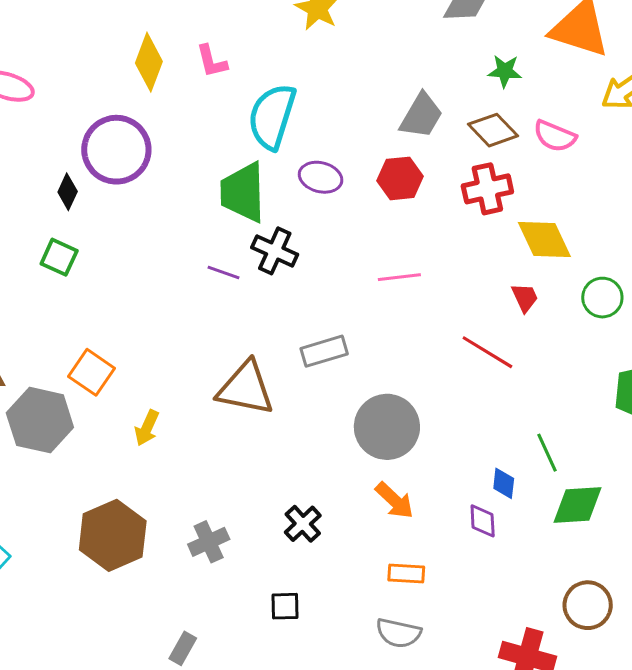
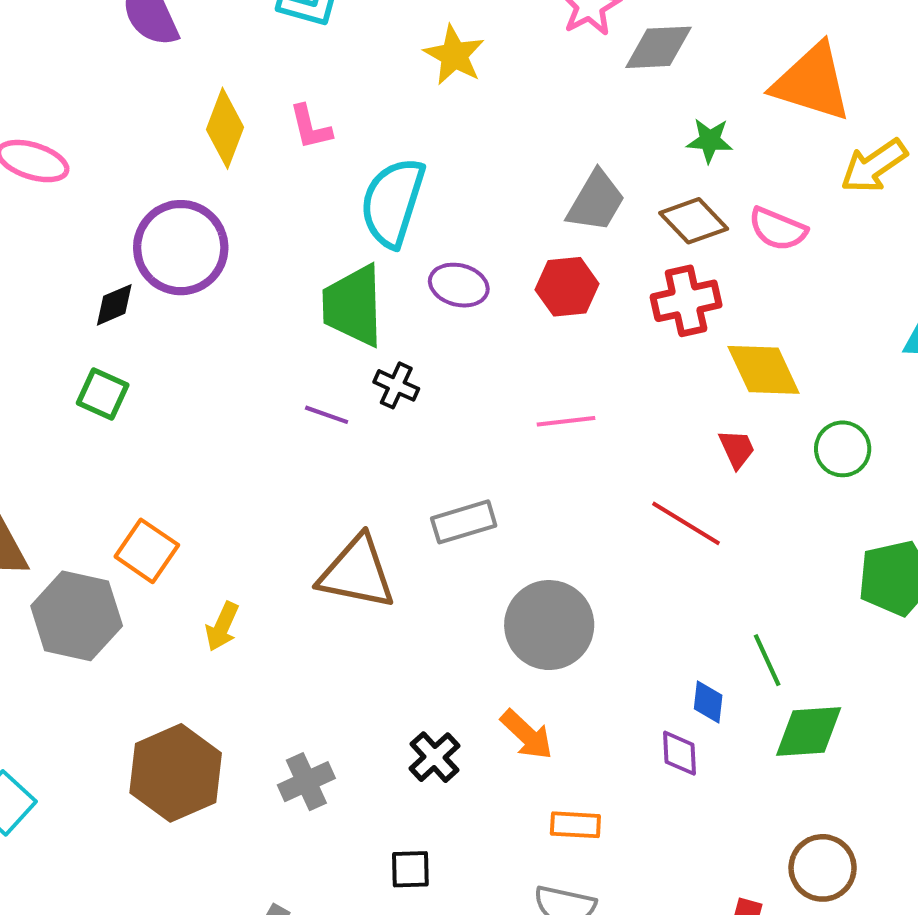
black diamond: (68, 192) -> (114, 305), turned 42
black cross: (275, 251) -> (396, 385), size x0.7
orange arrow: (395, 500) -> (527, 735), moved

